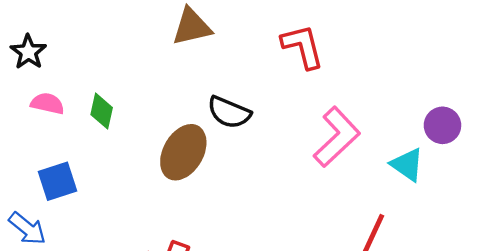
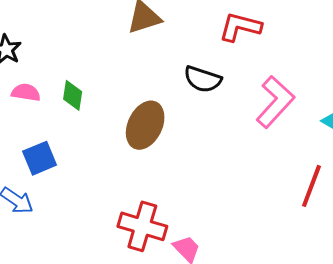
red L-shape: (303, 46) -> (240, 27), turned -57
black semicircle: (229, 112) -> (203, 79), moved

